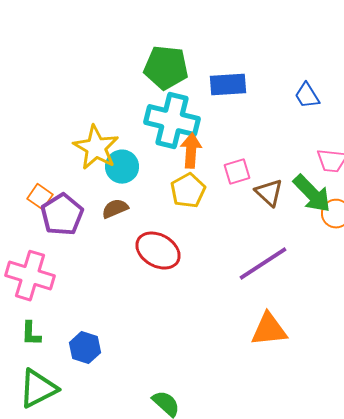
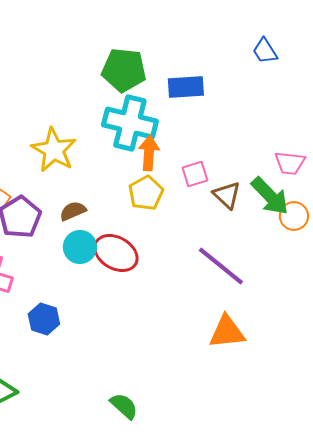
blue trapezoid: (307, 96) -> (265, 51), moved
cyan circle: (122, 167) -> (80, 247), moved
purple line: (263, 264) -> (221, 266), turned 72
blue hexagon: (85, 348) -> (44, 319), moved

